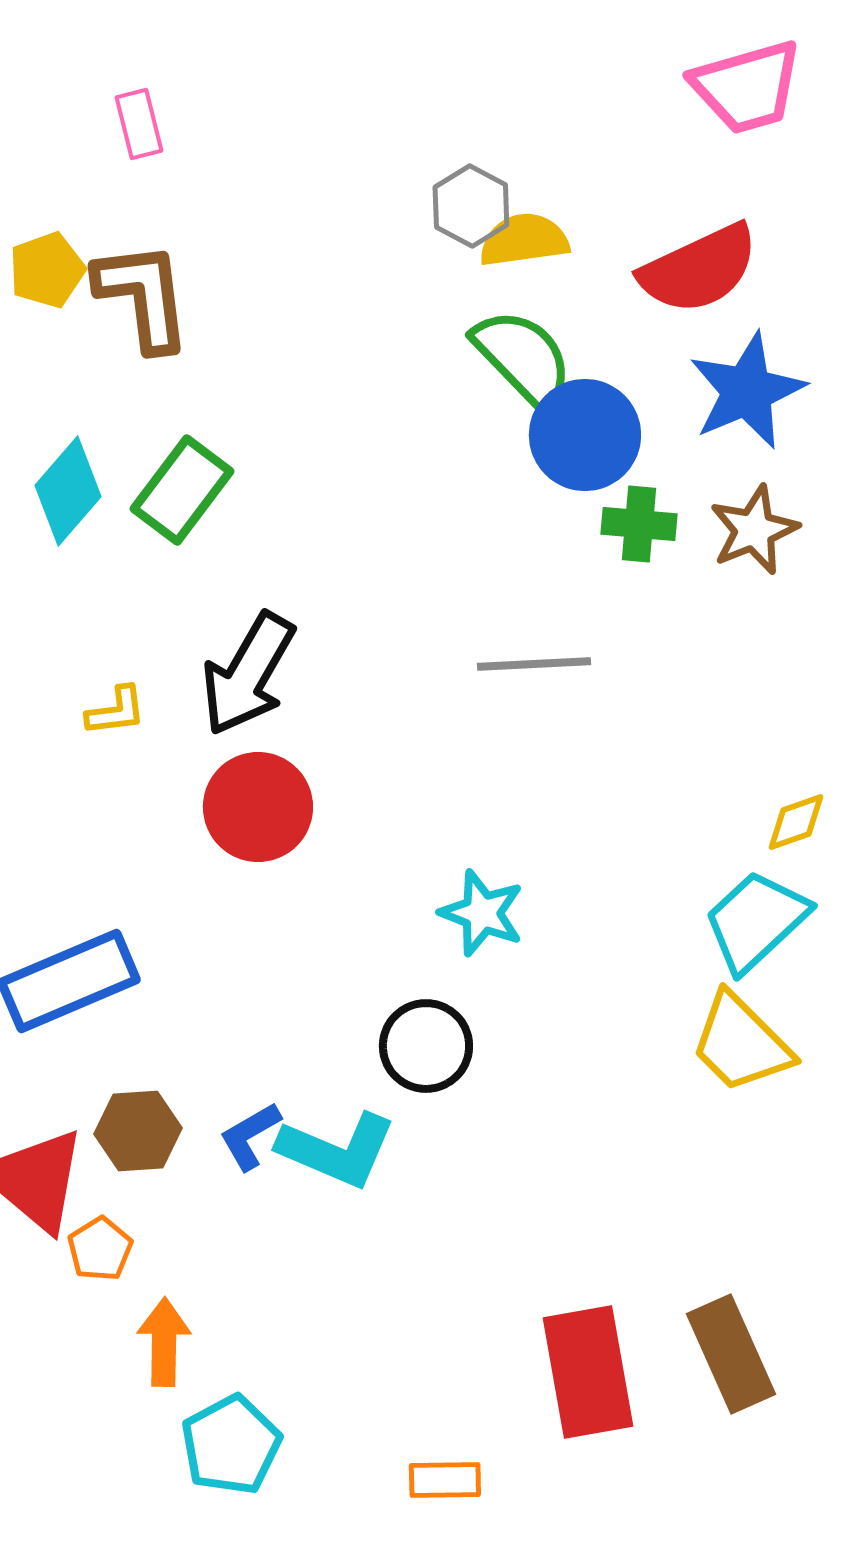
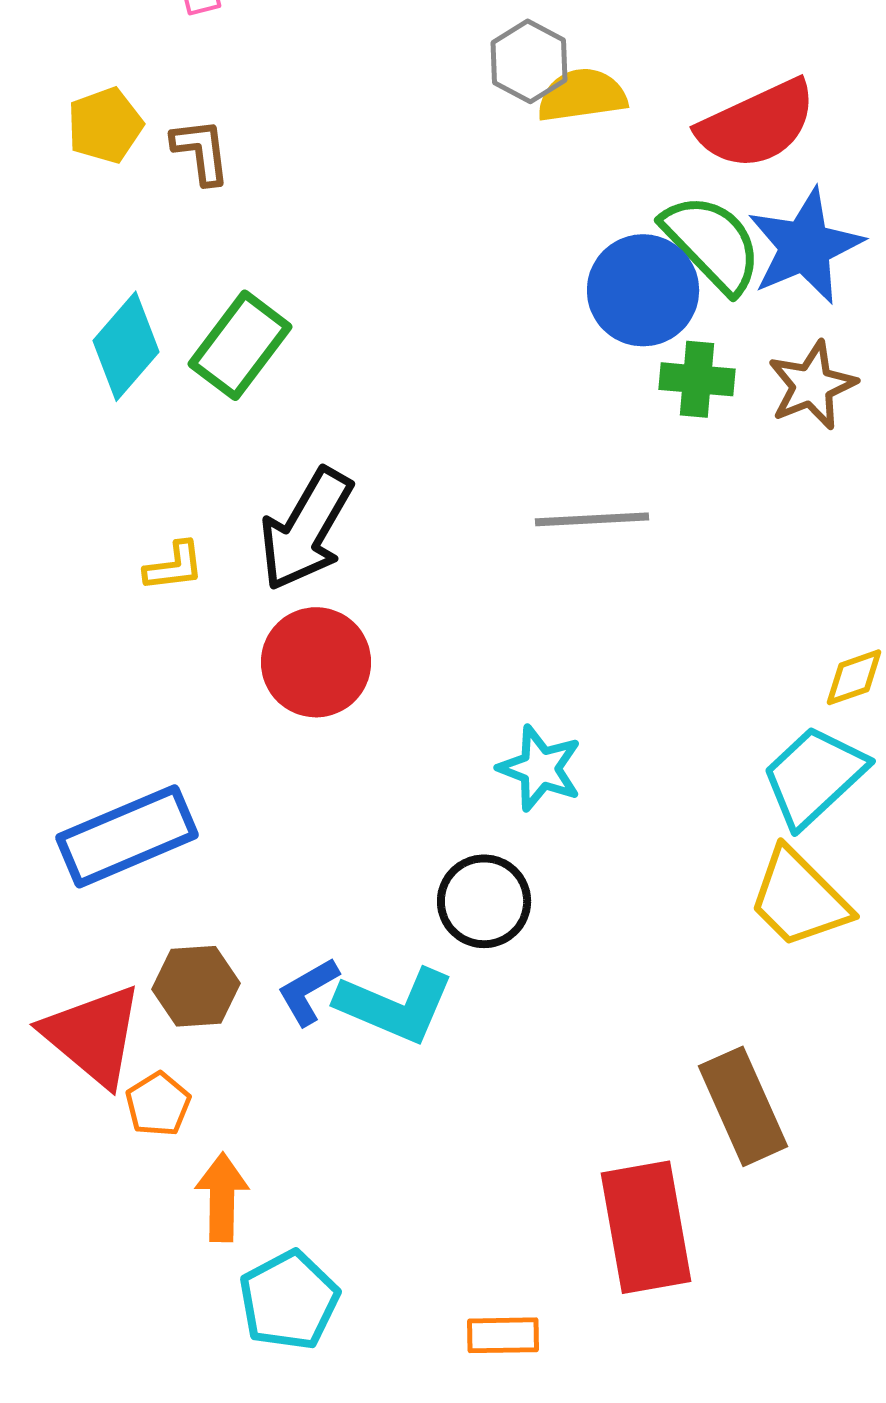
brown L-shape: (143, 296) -> (201, 151), size x0.6
green semicircle: (523, 358) -> (712, 243), moved
brown rectangle: (731, 1354) -> (743, 1106), moved

